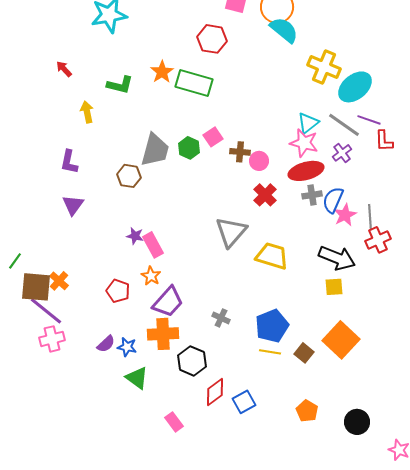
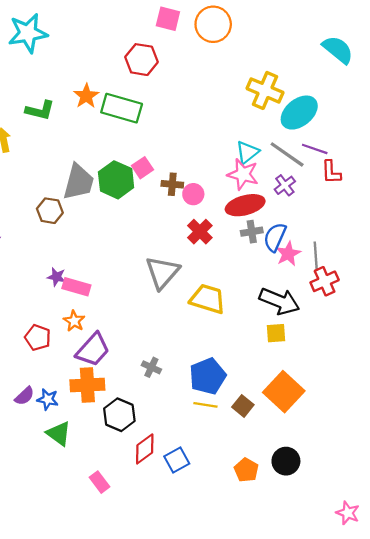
cyan semicircle: (284, 30) -> (338, 50), moved
green hexagon: (189, 148) -> (116, 180), size x1.5
pink rectangle: (153, 245) -> (76, 287), turned -45
black circle: (357, 422) -> (286, 461), moved

